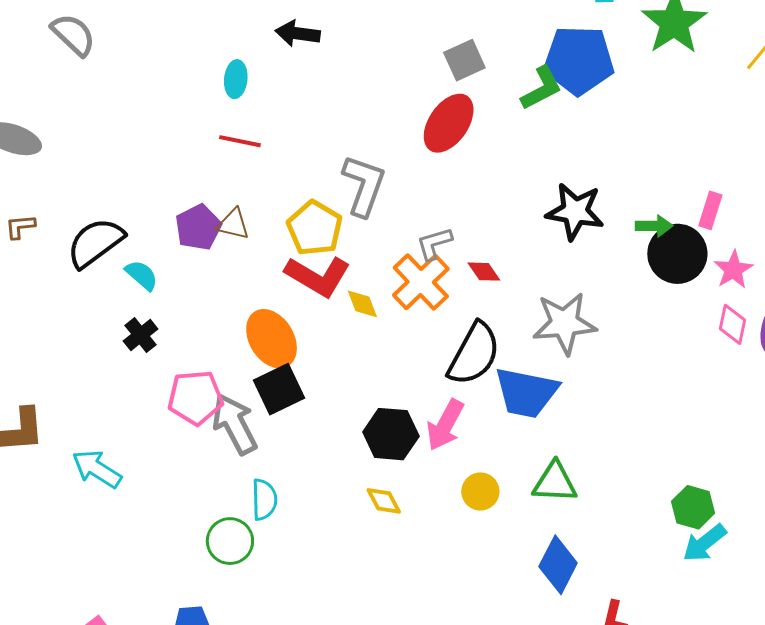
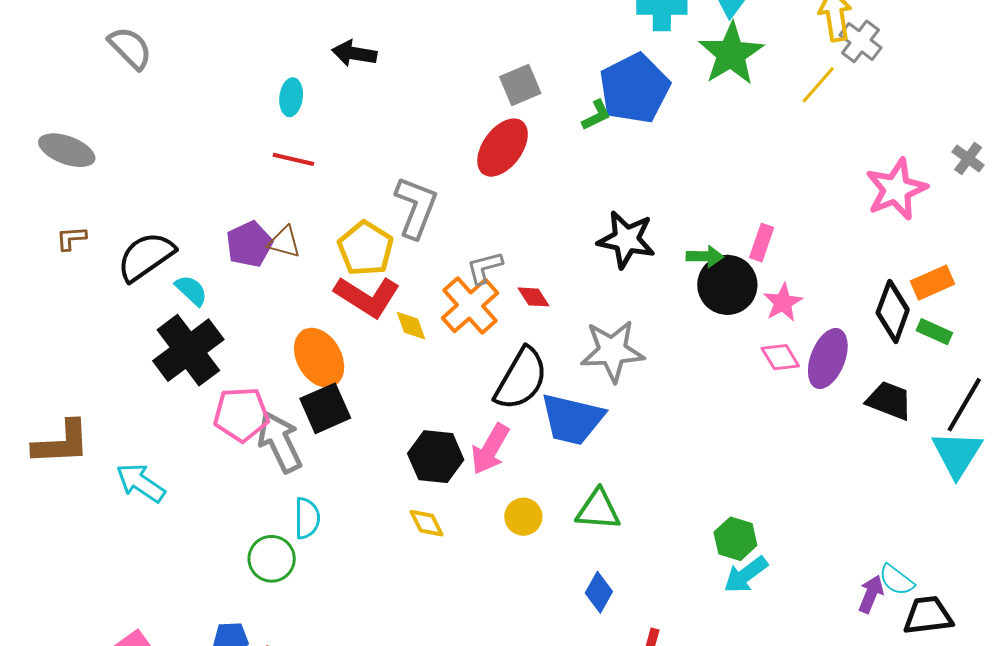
blue pentagon: (579, 60) -> (634, 88), turned -30
green L-shape: (541, 88) -> (596, 115), size x0.7
pink diamond: (732, 324) -> (780, 357), turned -45
black cross: (141, 335) -> (188, 350), size x2.0
blue diamond: (558, 565) -> (599, 592), size x0.7

